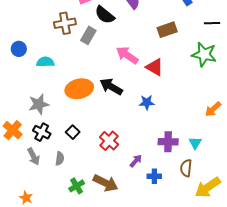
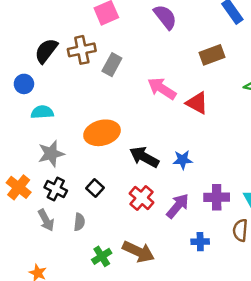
black semicircle: (105, 15) -> (46, 51), moved, turned 90
cyan semicircle: (45, 62) -> (42, 112), moved
black arrow: (111, 87) -> (144, 157), moved
blue star: (147, 102) -> (183, 160), moved
purple arrow: (136, 161) -> (178, 206), moved, size x1.5

